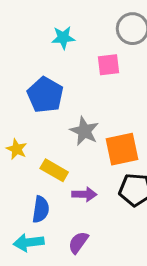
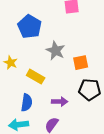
orange square: (122, 149) -> (81, 63), size x0.7
purple arrow: (84, 194) -> (60, 102), moved

